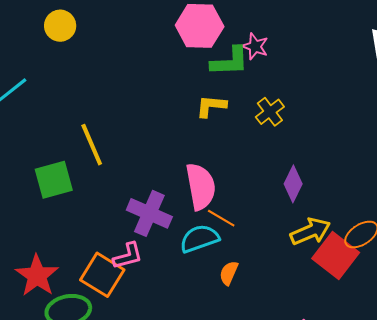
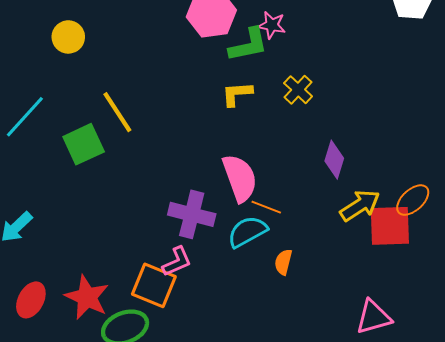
yellow line: (92, 145) -> (117, 112), moved
green square: (54, 180) -> (84, 144), moved
red square: (336, 256) -> (390, 226), turned -30

